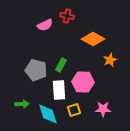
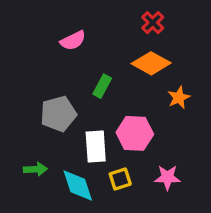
red cross: (67, 16) -> (153, 23), moved, turned 32
green rectangle: (61, 65) -> (102, 86), moved
gray pentagon: (36, 70) -> (58, 114), turned -30

